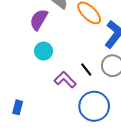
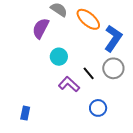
cyan circle: (44, 51) -> (59, 57), moved
blue circle: (94, 106) -> (98, 108), size x0.6

